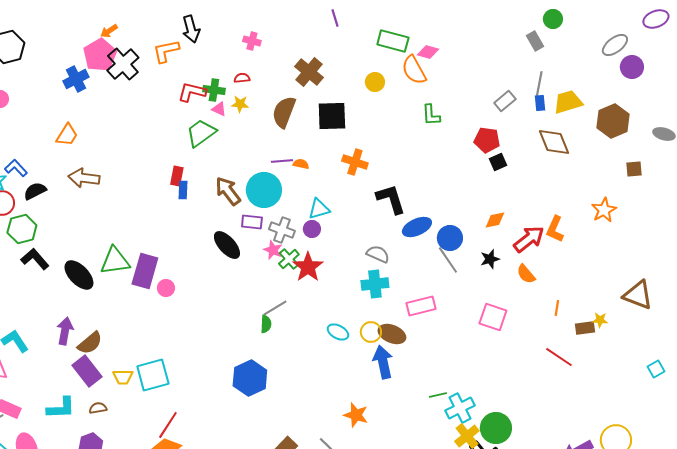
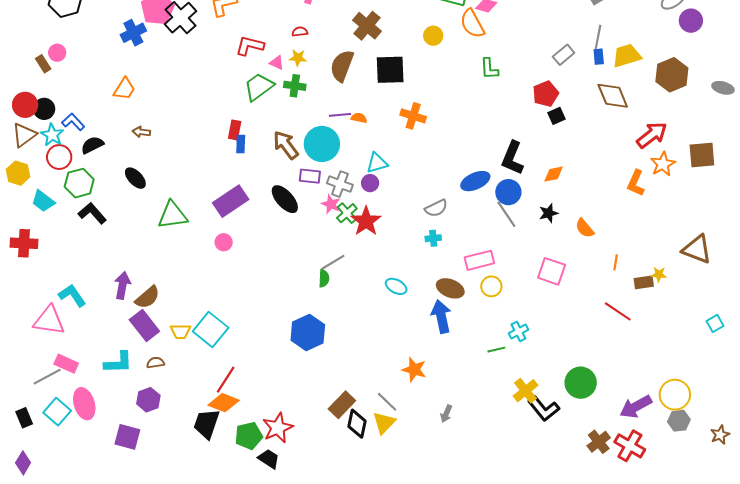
green cross: (214, 90) -> (295, 86), moved
red pentagon: (487, 140) -> (546, 94), turned -30
brown square: (634, 169) -> (702, 155), moved, size x1.6
brown arrow: (84, 178) -> (141, 132), size x0.6
black L-shape: (391, 199) -> (512, 158), moved, turned -140
orange L-shape: (555, 229) -> (636, 183), moved
red arrow: (529, 239) -> (652, 135), moved
gray semicircle: (378, 254) -> (436, 208), turned 130
purple rectangle: (145, 271) -> (231, 201), moved, turned 40
black ellipse: (79, 275) -> (135, 178), moved, size x0.7
cyan cross: (375, 284) -> (433, 238), size x0.6
yellow circle: (371, 332) -> (491, 286), moved
cyan square: (153, 375) -> (211, 329), turned -36
cyan cross: (460, 408) -> (518, 331), moved, size x0.7
green circle: (496, 428) -> (581, 383), moved

